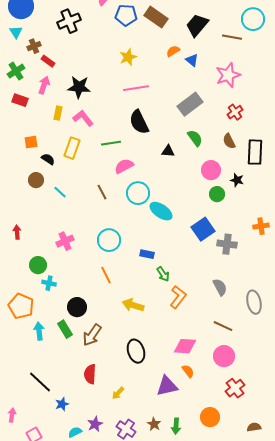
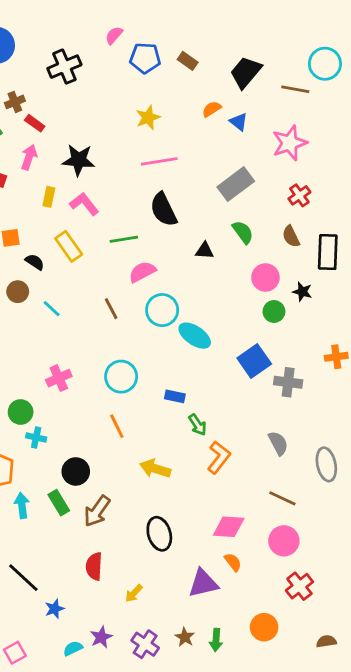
brown rectangle: (156, 17) -> (188, 61), size x0.6
yellow rectangle: (72, 148) -> (69, 246), turned -55

